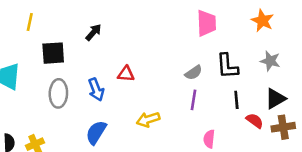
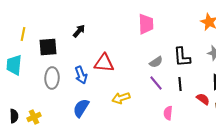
yellow line: (30, 22) -> (23, 34), moved
pink trapezoid: (207, 23) -> (146, 24), moved
red triangle: (126, 74) -> (104, 63), size x1.5
purple line: (194, 100) -> (156, 83), turned -49
black line: (236, 100) -> (180, 84), moved

